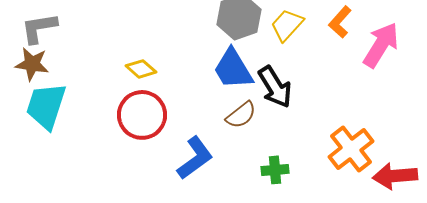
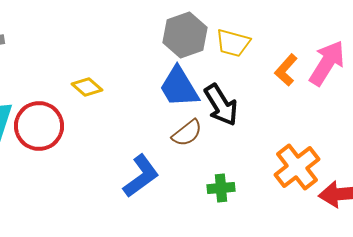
orange L-shape: (340, 22) -> (286, 70), moved
yellow trapezoid: (287, 25) -> (233, 43), turned -117
red circle: (142, 115) -> (39, 126), moved

